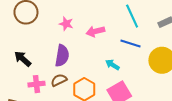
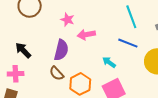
pink arrow: (95, 31) -> (86, 35), moved
brown semicircle: (59, 80) -> (57, 73), turned -112
pink cross: (36, 84) -> (16, 74), moved

